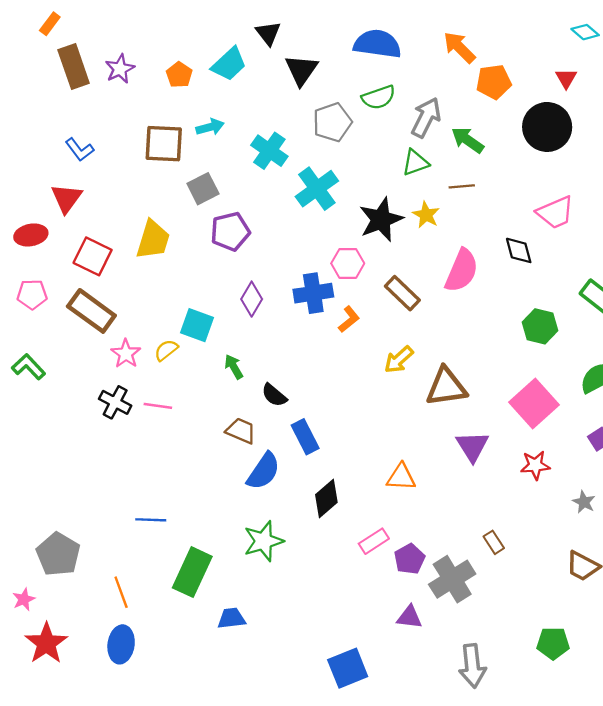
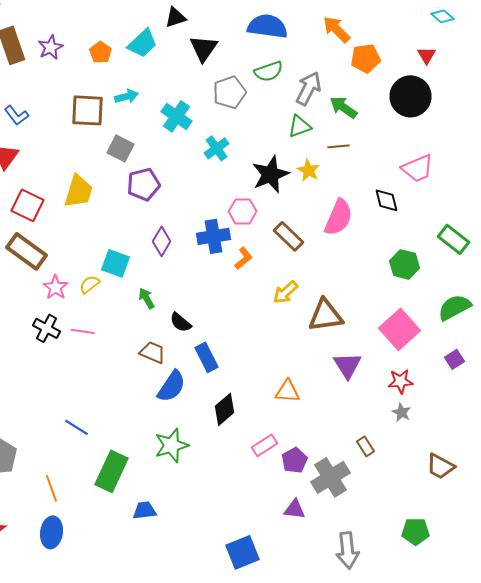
black triangle: (268, 33) -> (176, 17), turned 50
gray square: (203, 189) -> (120, 148), turned -36
cyan cross: (317, 189) -> (216, 148), size x0.7
gray star: (584, 502) -> (402, 412), moved
blue line: (151, 520) -> (76, 427), turned 30

